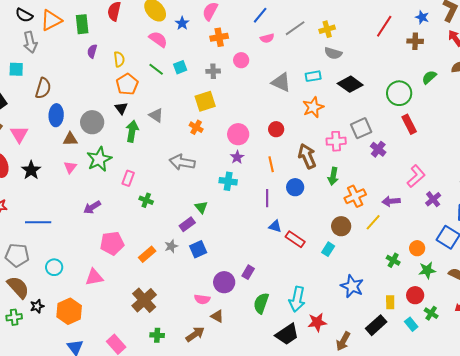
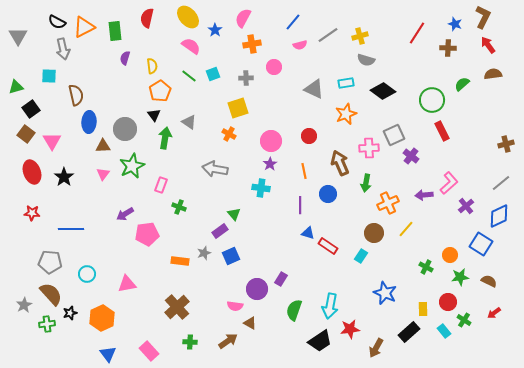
brown semicircle: (43, 88) -> (76, 95), turned -30
purple arrow: (391, 201) -> (424, 195), moved
pink pentagon: (112, 243) -> (147, 234), moved
orange rectangle: (147, 254) -> (180, 261), turned 48

